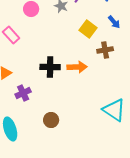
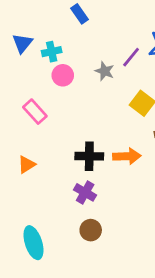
purple cross: (23, 93) -> (85, 192), moved, turned -35

